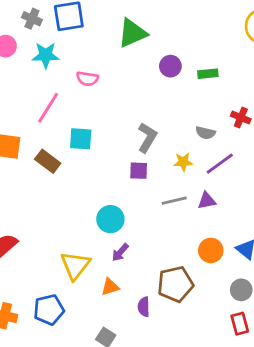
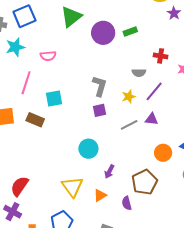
purple circle: (170, 66) -> (103, 33), size x1.5
purple triangle: (207, 201) -> (152, 119), turned 32
purple arrow: (120, 252) -> (109, 172), moved

